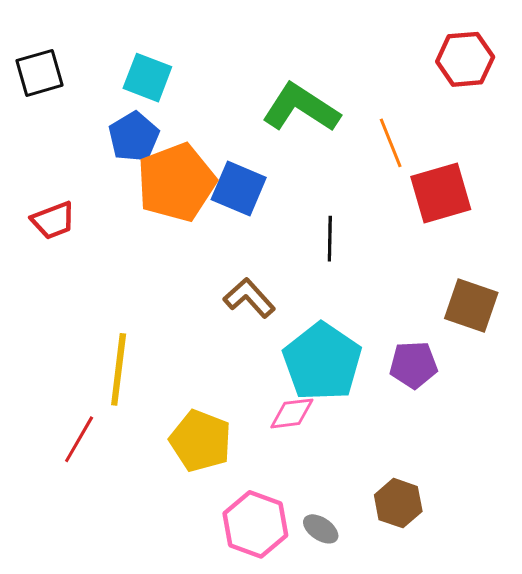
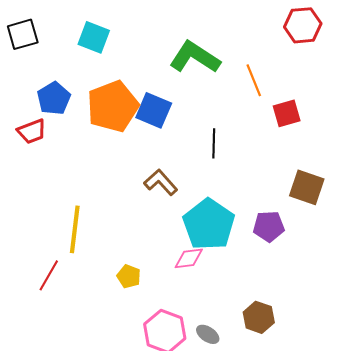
blue pentagon: (134, 137) -> (54, 98), moved
red square: (441, 193) -> (287, 113), size x0.7
yellow pentagon: (201, 441) -> (129, 276), size x0.6

